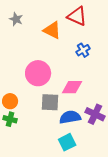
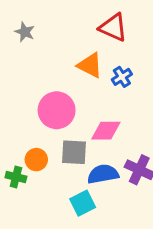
orange triangle: (52, 30) -> (90, 65), moved
orange circle: (10, 101) -> (36, 160), moved
cyan square: (67, 142) -> (83, 203), moved

